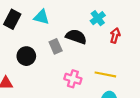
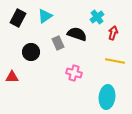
cyan triangle: (41, 17) -> (45, 16), turned -49
yellow line: (105, 74) -> (115, 61), moved

